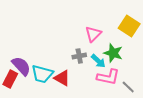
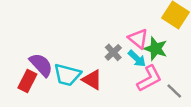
pink triangle: (93, 34) -> (138, 39), moved, turned -36
gray cross: (79, 56) -> (113, 52), turned -32
pink L-shape: (108, 77) -> (149, 79), turned -40

